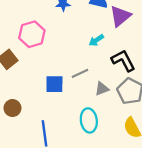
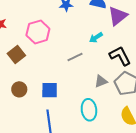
gray line: (80, 73) -> (75, 57), moved
blue square: (54, 84) -> (50, 90), moved
brown circle: (12, 108) -> (19, 89), moved

